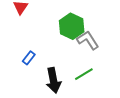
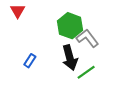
black arrow: (53, 80) -> (70, 58), moved

